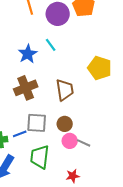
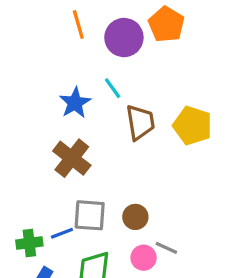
brown cross: (26, 88) -> (72, 158), turned -30
brown trapezoid: (65, 90) -> (140, 122), moved
pink circle: (70, 141) -> (144, 258), moved

